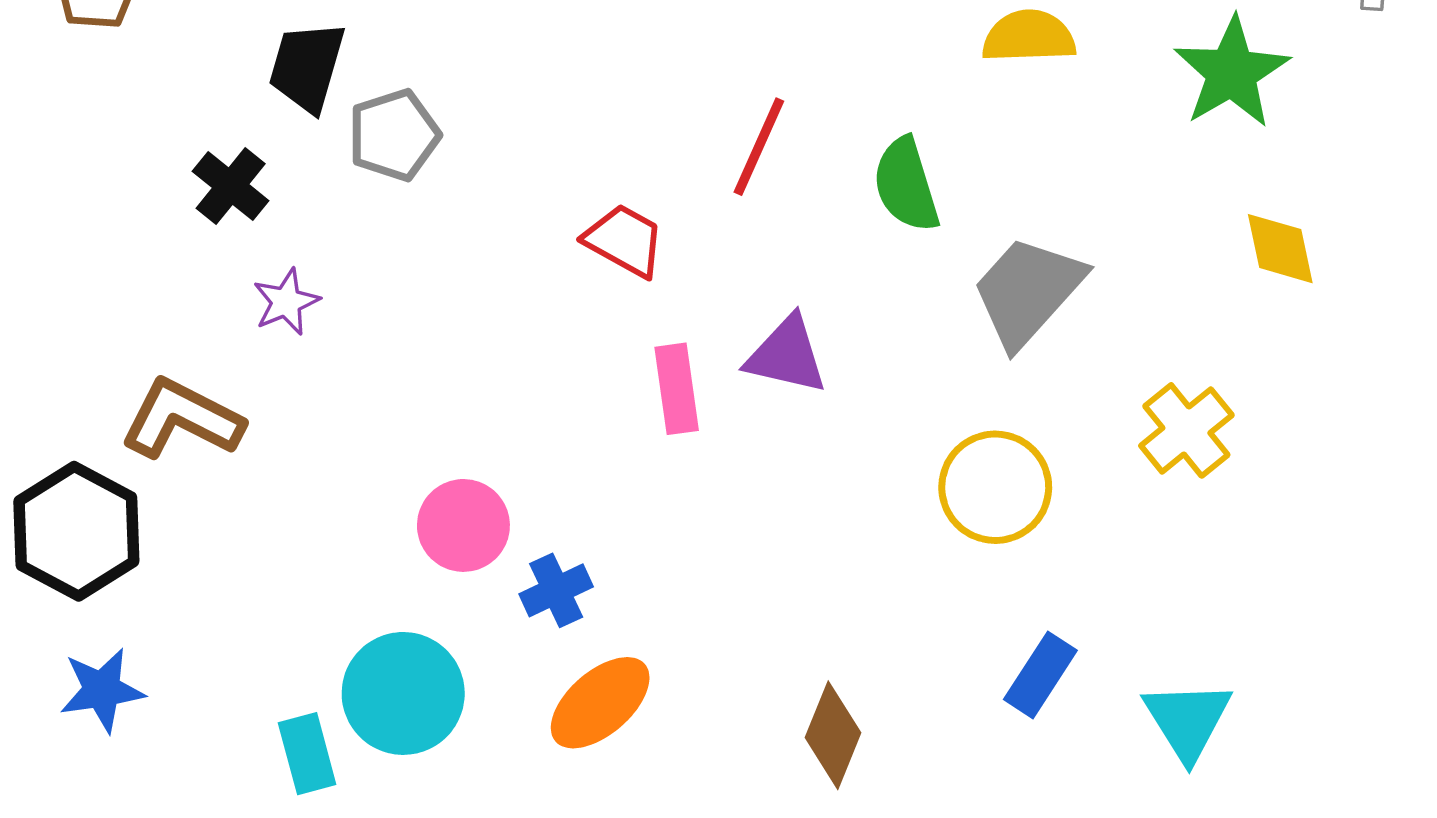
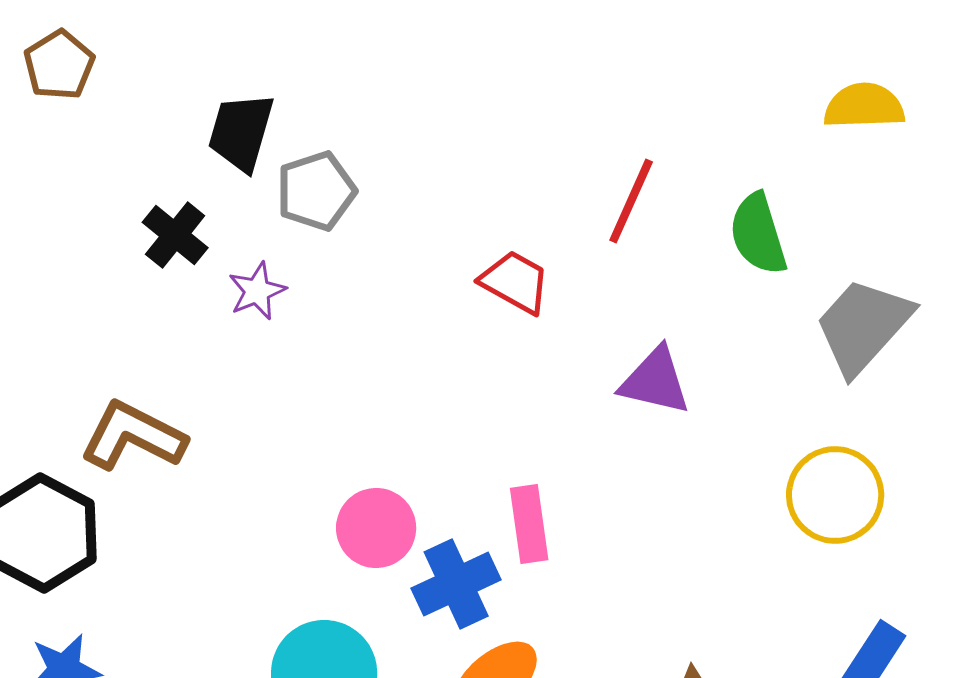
purple star: (286, 302) -> (257, 291), moved
pink rectangle: (677, 389) -> (529, 524), moved
blue cross: (556, 590) -> (456, 584), size x1.4

